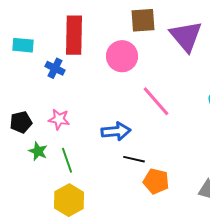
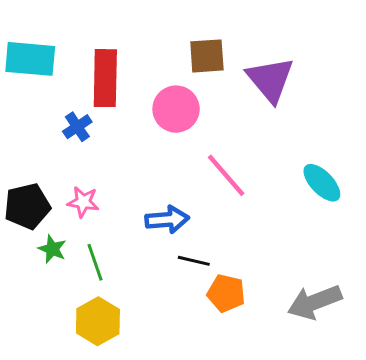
cyan rectangle: (23, 45) -> (30, 59), moved, size x1.6
blue cross: (55, 68) -> (77, 127), turned 30
black pentagon: (21, 122) -> (27, 206), size x1.4

